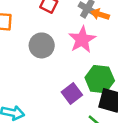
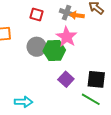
green hexagon: (100, 79) -> (54, 51), moved

